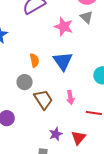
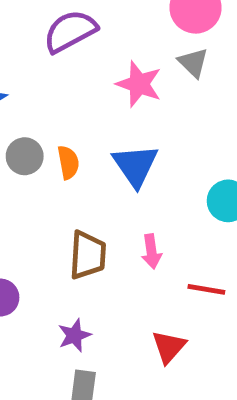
gray circle: (25, 82) -> (25, 156), moved
brown trapezoid: (43, 99) -> (88, 255), turned 35
purple star: (56, 134) -> (74, 335), moved

